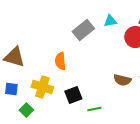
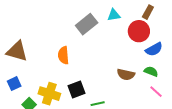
yellow cross: (42, 87) -> (49, 94), moved
blue square: (11, 89) -> (14, 84), turned -32

